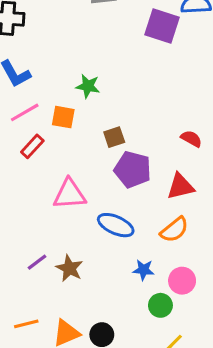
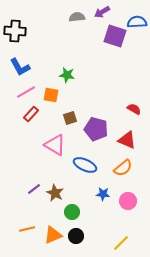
brown square: (114, 137) -> (70, 118), moved
red triangle: (181, 186) -> (127, 140), turned 36
pink triangle: (69, 194) -> (55, 145), turned 35
green circle: (160, 305) -> (72, 212), moved

